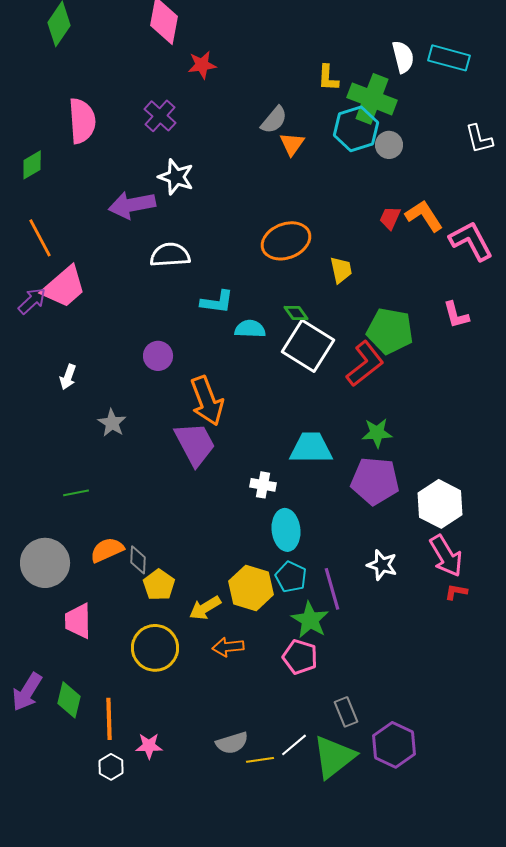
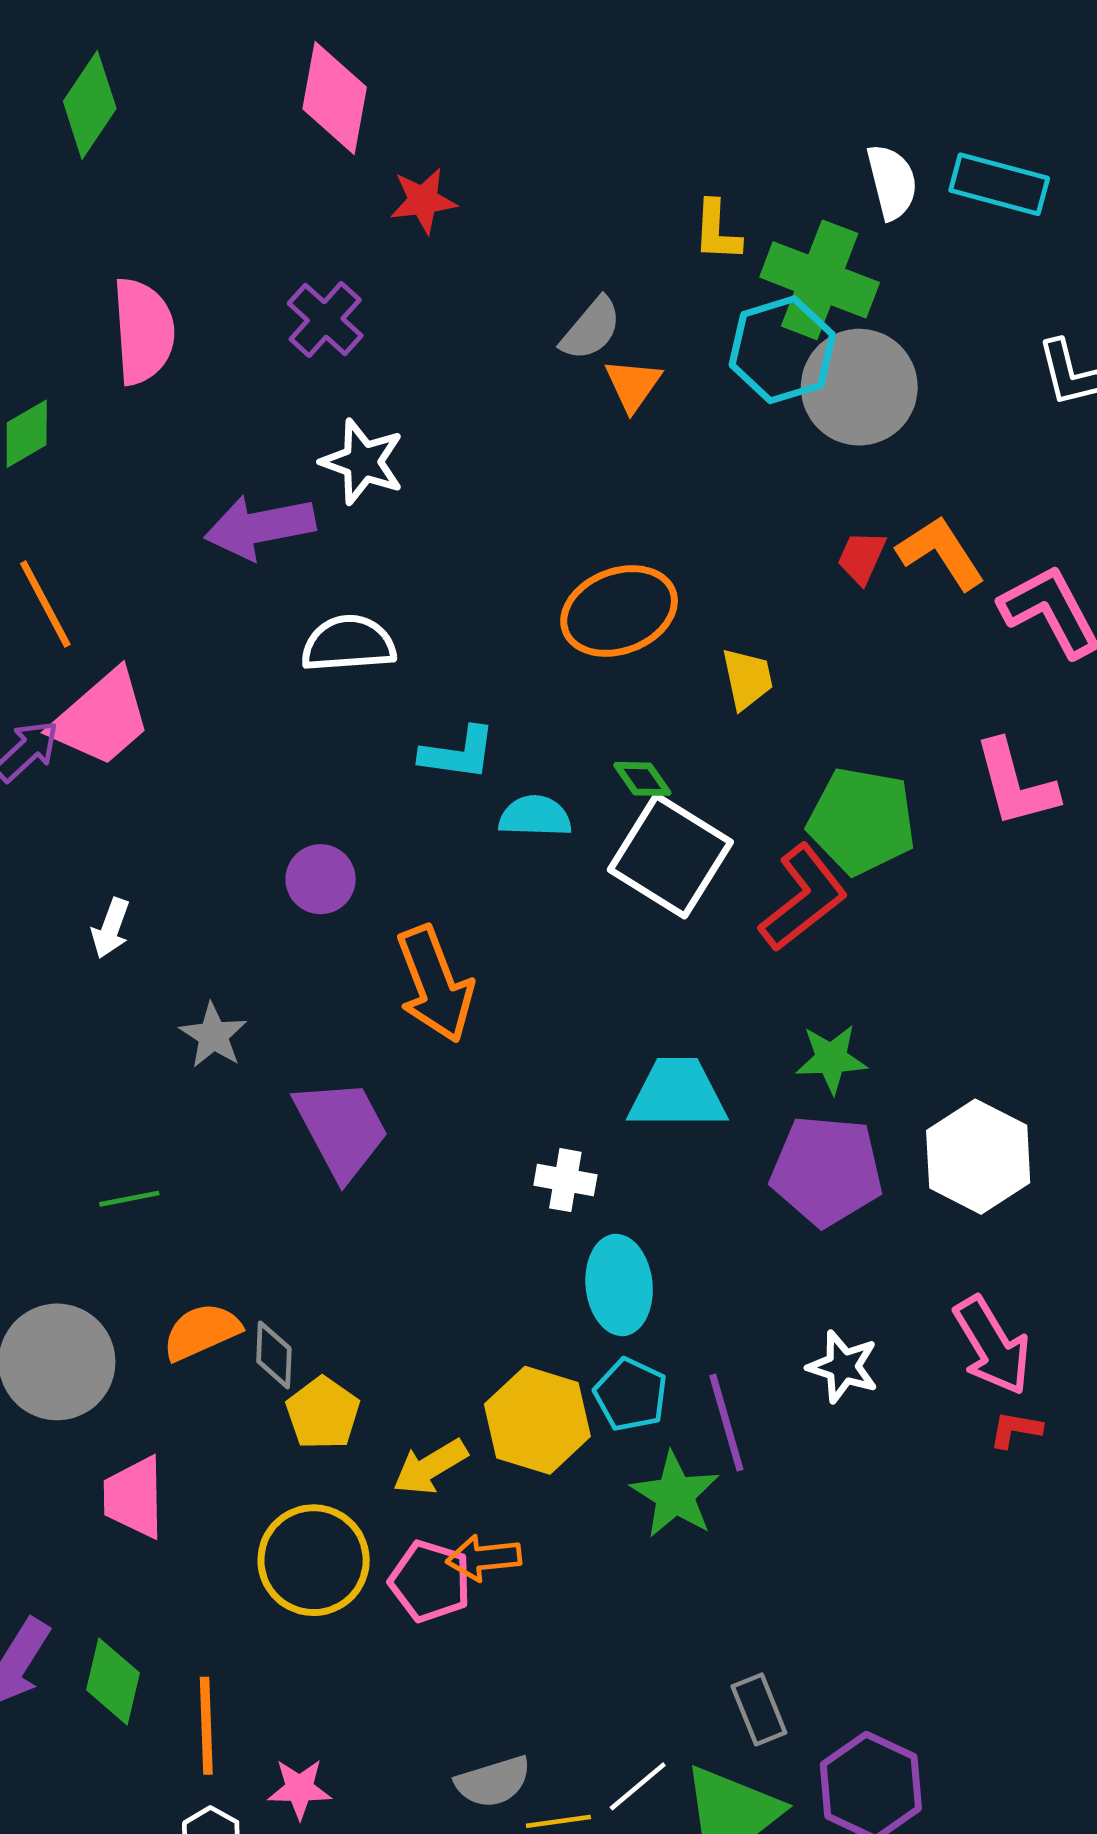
gray circle: (389, 145) -> (859, 387), size x1.8
pink L-shape: (456, 315) -> (1016, 784), size x1.4
purple trapezoid: (195, 444) -> (342, 1129), moved
white hexagon: (440, 504) -> (978, 1157), moved
pink pentagon: (300, 657) -> (430, 1581), moved

